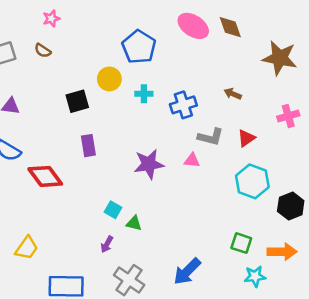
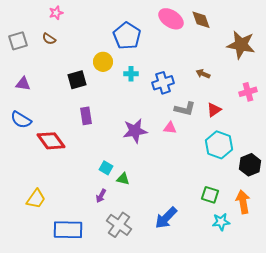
orange arrow: (282, 252) -> (243, 202), turned -100

